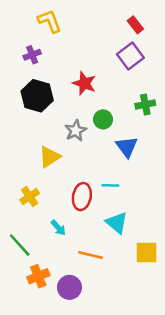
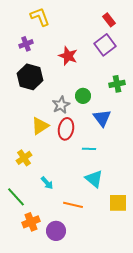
red star: (84, 83) -> (68, 56), moved
red ellipse: (82, 197) -> (66, 129), moved

